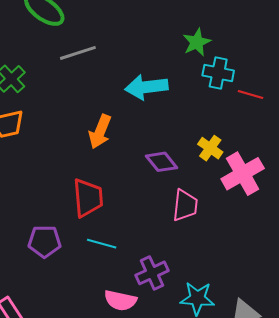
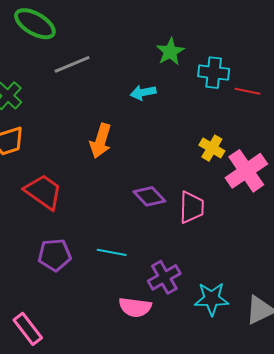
green star: (197, 42) -> (170, 52), moved
cyan arrow: (146, 87) -> (143, 92), size x0.6
purple diamond: (161, 162) -> (149, 196), moved
red trapezoid: (88, 198) -> (43, 192), moved, turned -45

